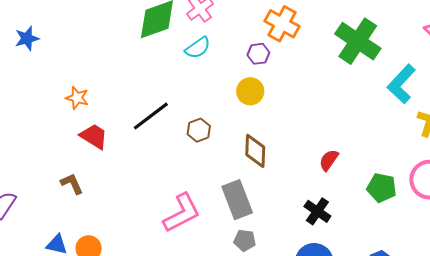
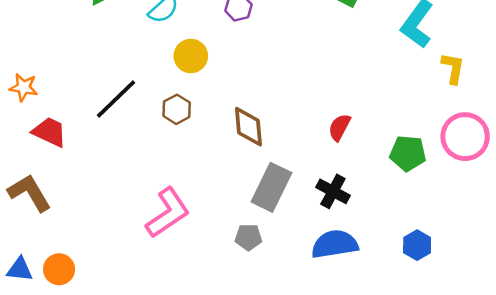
yellow circle: (250, 91) -> (191, 56), moved
brown L-shape: (72, 184) -> (29, 193), size x1.5
gray rectangle: (237, 200) -> (271, 187), moved, turned 54

